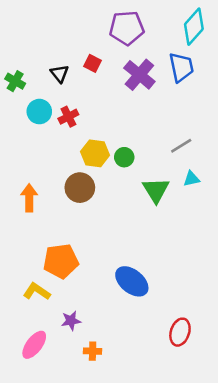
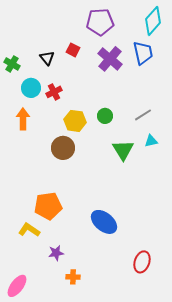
green circle: (124, 157) -> (105, 116), moved
orange arrow: (29, 198) -> (23, 119), moved
pink ellipse: (34, 345) -> (17, 286), moved

